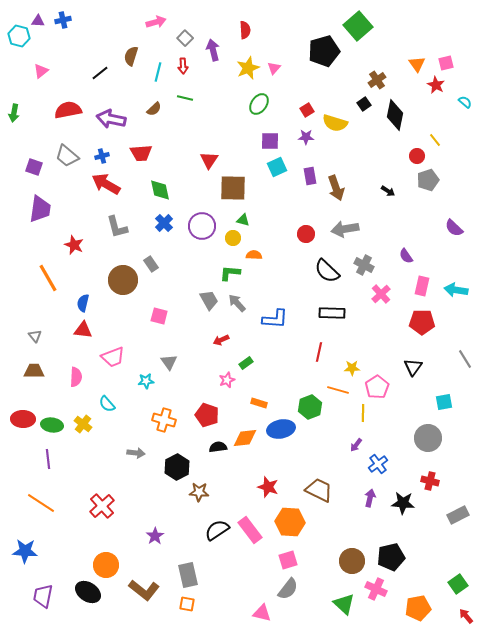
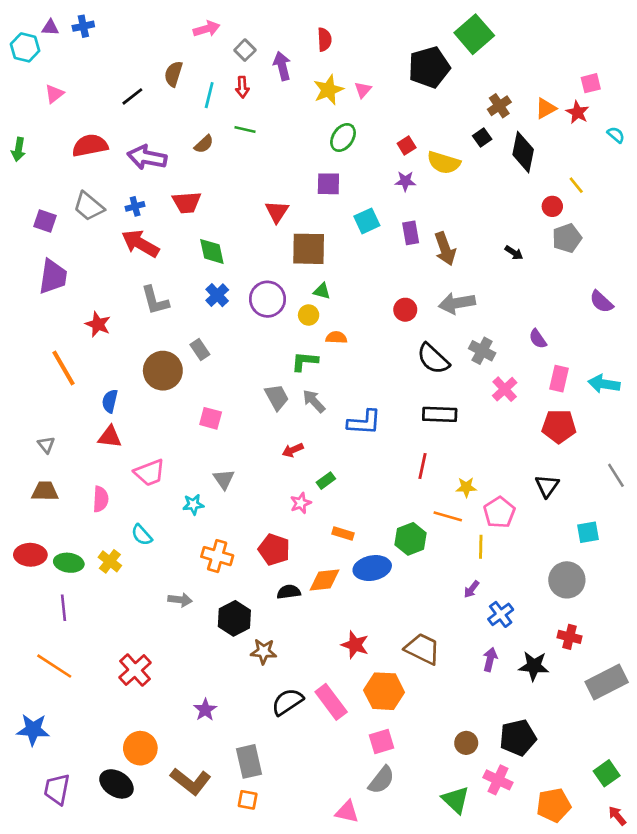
orange triangle: (417, 64) -> (546, 108), moved, turned 36
purple square: (270, 141) -> (328, 184), moved
gray rectangle: (458, 515) -> (607, 682), size x1.4
brown circle: (352, 561) -> (466, 743), size x0.7

